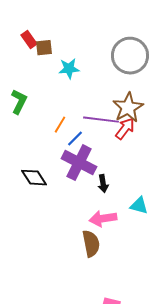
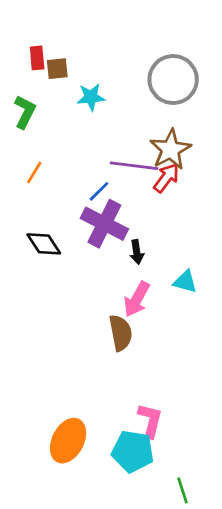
red rectangle: (29, 40) -> (37, 58), turned 30
green L-shape: (19, 102) -> (25, 112), moved
orange line: (60, 125) -> (34, 172), moved
pink arrow: (103, 219) -> (137, 299), turned -52

